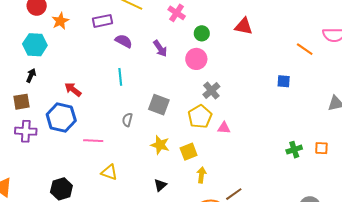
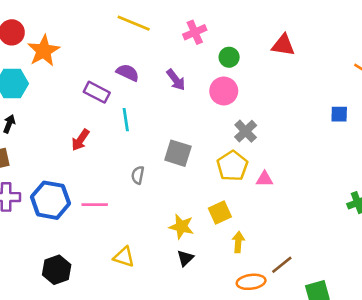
pink cross: (177, 13) -> (195, 32), turned 36
orange star: (60, 21) -> (44, 51), size x1.4
purple rectangle: (102, 21) -> (97, 92), moved, turned 42
red arrow: (73, 89) -> (80, 140), moved, turned -90
blue hexagon: (61, 117) -> (50, 200), moved
yellow star: (160, 145) -> (181, 227), moved
yellow triangle: (109, 172) -> (124, 257), moved

